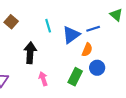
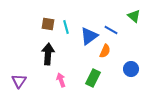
brown square: (11, 22) -> (48, 24), moved, turned -32
blue line: (93, 29) -> (111, 30), turned 48
blue circle: (97, 68) -> (131, 69), moved

